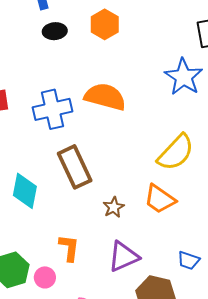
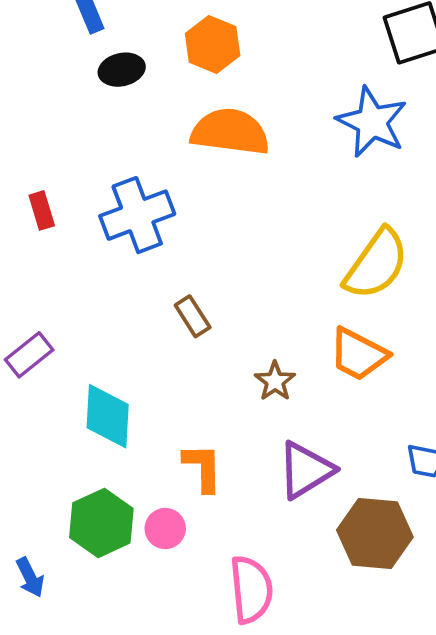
orange semicircle: (105, 97) -> (230, 132), moved
brown rectangle: (75, 167) -> (193, 316), size x0.5
cyan diamond: (25, 191) -> (108, 416), moved

